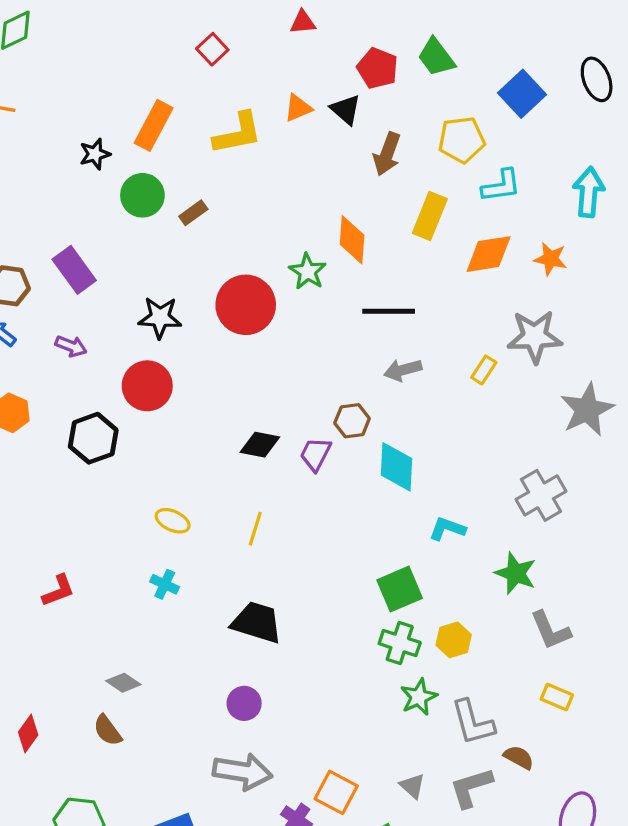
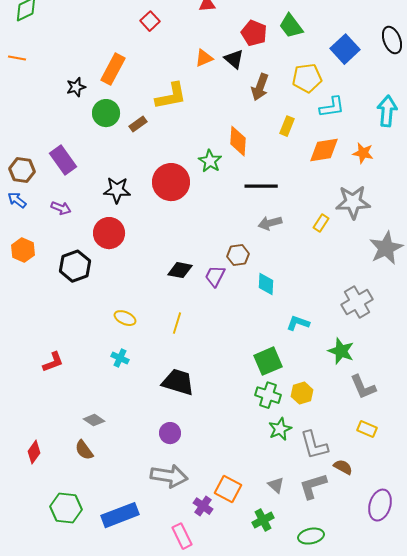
yellow L-shape: (238, 133) -> (171, 96), moved
yellow rectangle: (430, 216) -> (287, 126), size x0.7
cyan diamond: (396, 467) -> (266, 284), size x0.7

